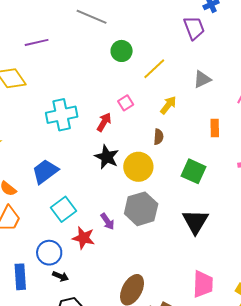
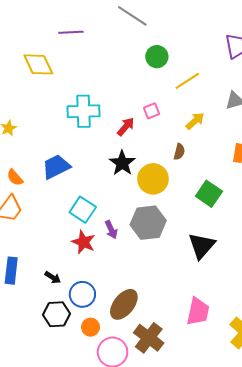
cyan square: (63, 209) -> (83, 210), moved, turned -30
blue circle: (49, 253) -> (82, 294), moved

